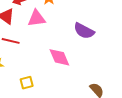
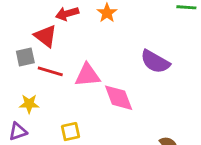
pink triangle: (37, 18) -> (87, 75), moved

